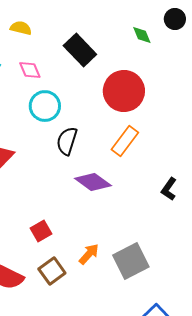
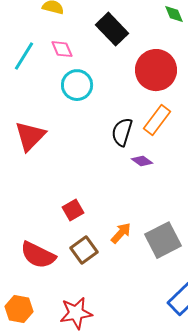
black semicircle: (67, 141) -> (122, 132), moved
purple diamond: (93, 182) -> (142, 161), moved, size x0.6

